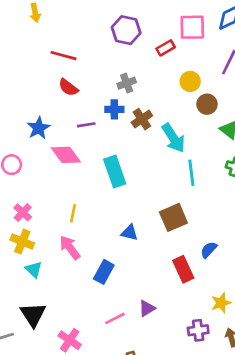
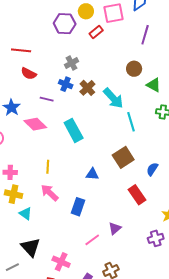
yellow circle: (190, 81) -> (86, 11), moved
blue cross: (114, 109) -> (66, 84), turned 32
purple line: (86, 125) -> (47, 99), turned 32
pink cross: (23, 212) -> (10, 172), turned -32
blue semicircle: (209, 250) -> (152, 169), moved

